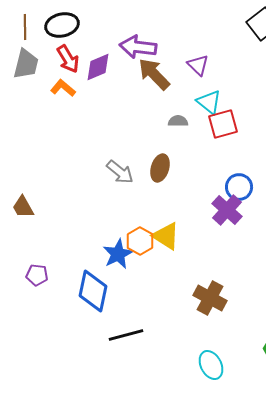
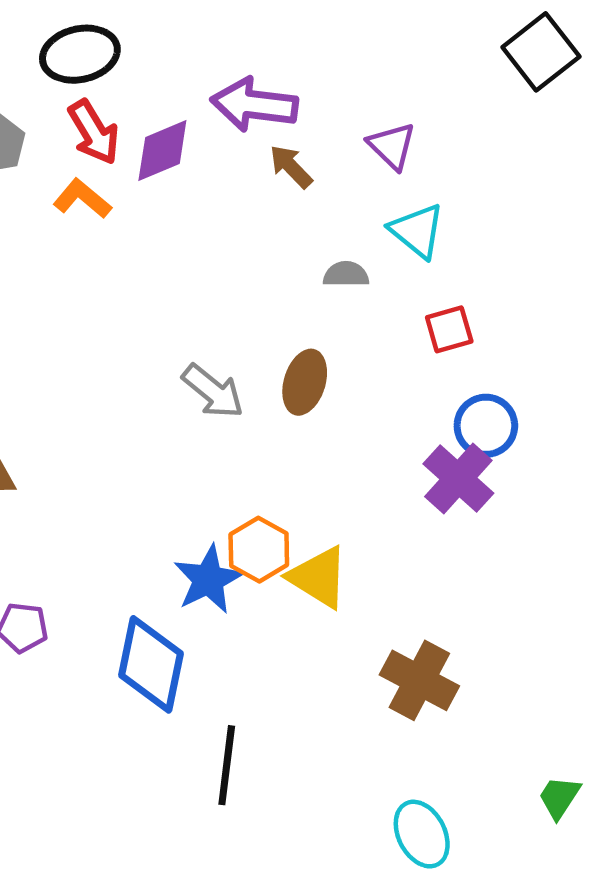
brown arrow: (154, 74) -> (291, 167), size x0.6
red square: (223, 124) -> (449, 329), moved, size x0.7
yellow triangle: (166, 236) -> (318, 577), moved
black line: (126, 335) -> (227, 765), turned -68

